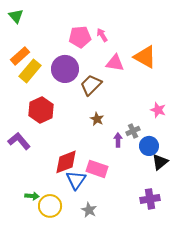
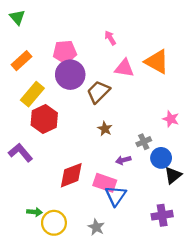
pink pentagon: (80, 37) -> (65, 52), moved
yellow rectangle: (30, 71) -> (32, 94), moved
purple arrow: (118, 140) -> (123, 160), moved, turned -104
blue triangle: (76, 180) -> (116, 196), moved

